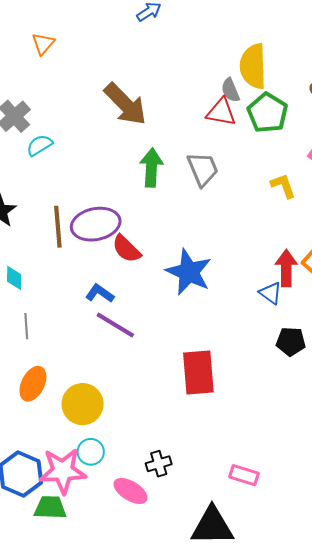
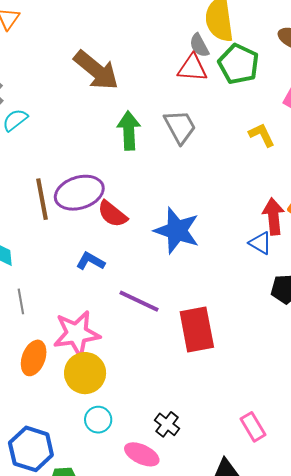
purple line: (115, 325) -> (139, 301), moved
black cross: (159, 464) -> (167, 424), turned -30
pink star: (63, 471) -> (77, 334), moved
pink rectangle: (244, 475) -> (253, 427), turned 48

